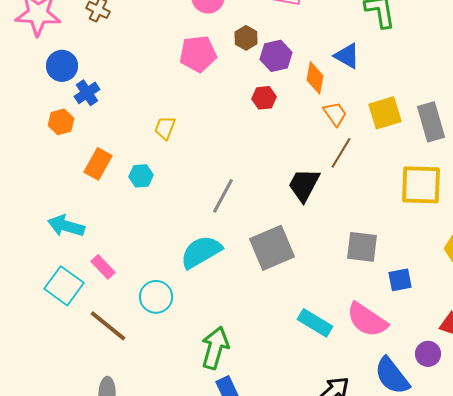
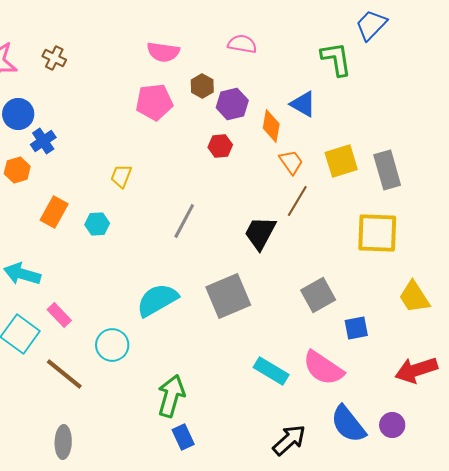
gray line: (223, 196) -> (184, 221), moved
gray square: (362, 247) -> (318, 295), turned -36
purple circle: (428, 354) -> (392, 425), moved

